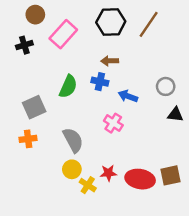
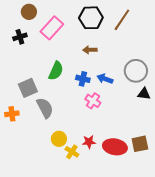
blue cross: (100, 82) -> (83, 79), moved
gray circle: (166, 86) -> (136, 71), size x1.5
orange cross: (28, 139) -> (12, 114), moved
gray semicircle: (73, 140) -> (45, 108), moved

